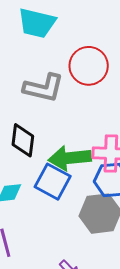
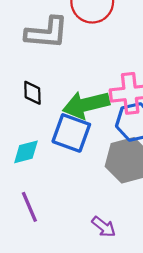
black diamond: (23, 140) -> (32, 93), size x0.7

